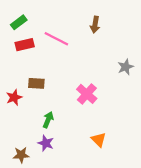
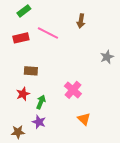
green rectangle: (19, 22) -> (24, 11), moved
pink cross: (87, 94) -> (73, 90), moved
red star: (14, 97) -> (23, 94), moved

